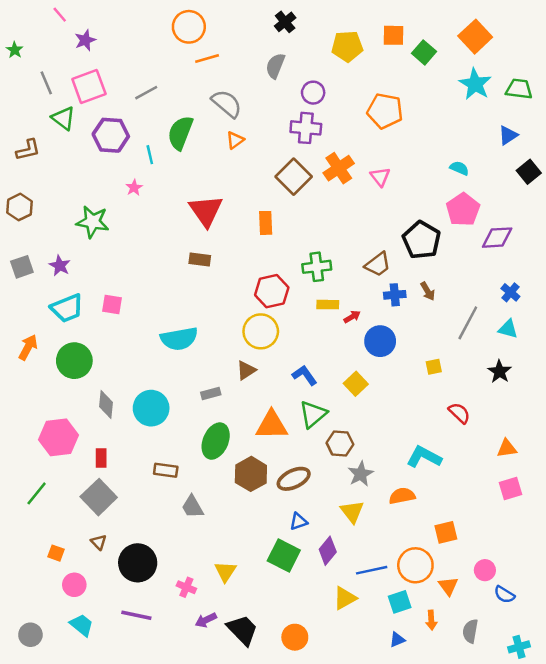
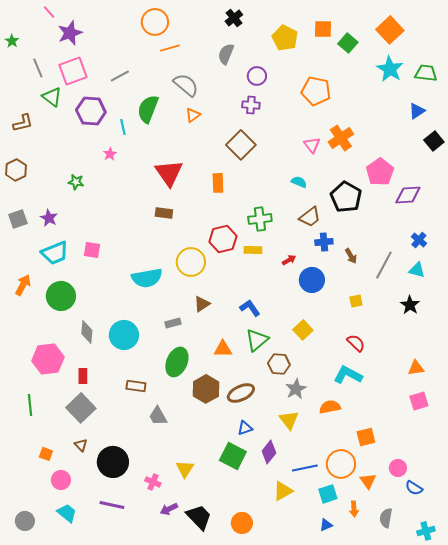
purple star: (85, 40) -> (70, 33), size x1.4
yellow pentagon: (347, 46) -> (285, 38), turned 30
purple cross: (306, 128) -> (251, 105), size x0.7
orange cross: (339, 168) -> (341, 138), moved
cyan semicircle: (459, 168) -> (299, 182), moved
green star: (93, 222) -> (76, 182), size x0.6
brown arrow: (428, 291) -> (351, 256), moved
yellow rectangle: (328, 305) -> (253, 250), moved
yellow circle: (261, 331) -> (191, 262), moved
yellow square: (356, 384) -> (303, 330), moved
red semicircle: (459, 413) -> (356, 343), moved
orange triangle: (272, 425) -> (223, 349), size x0.7
green line: (37, 493) -> (30, 405), turned -45

